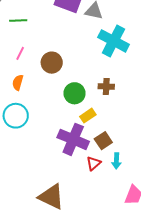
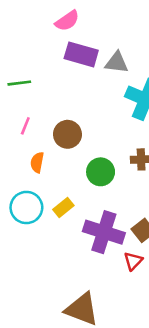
orange semicircle: (18, 83) -> (37, 162), moved
yellow rectangle: (88, 116) -> (63, 208), moved

